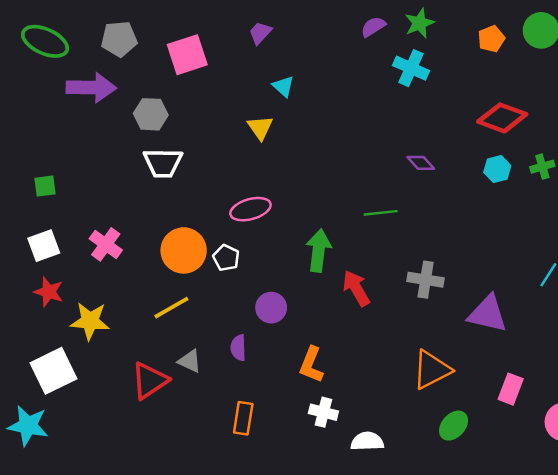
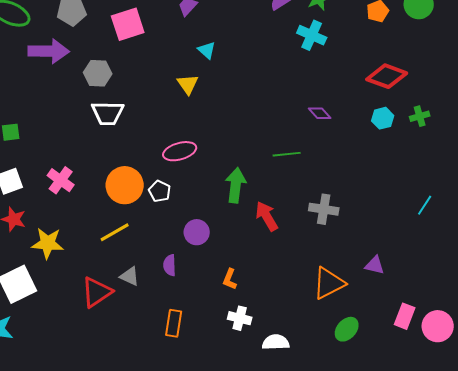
purple triangle: (488, 314) -> (375, 265), moved, size x0.6
orange L-shape: (311, 365) -> (230, 279), size x0.7
pink rectangle: (511, 389) -> (405, 316), moved

